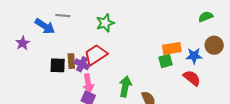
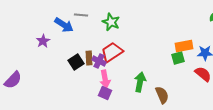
green star: (105, 23) -> (111, 22), moved, turned -30
black square: (58, 65) -> (76, 62), turned -35

